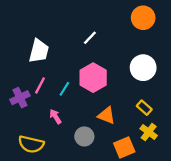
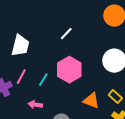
orange triangle: (107, 115) -> (91, 101), moved
pink arrow: (55, 116) -> (35, 105), turned -48

